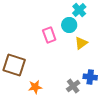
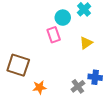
cyan circle: (69, 25) -> (63, 18), moved

